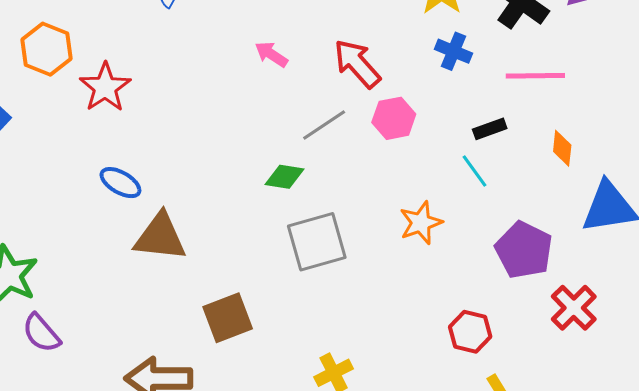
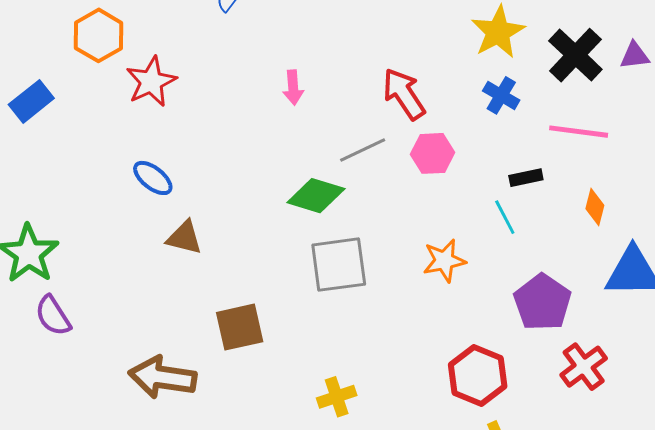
pink arrow: (271, 54) -> (293, 87), moved, turned -136
green diamond: (284, 177) -> (316, 196), size x1.4
brown triangle: (160, 237) -> (184, 238), size x0.7
red hexagon: (470, 332) -> (478, 375), size x1.4

